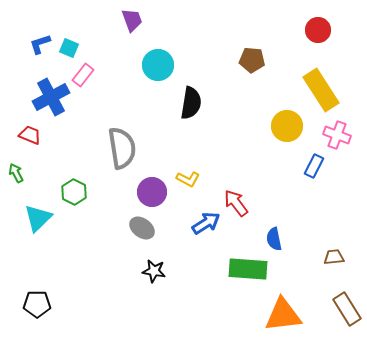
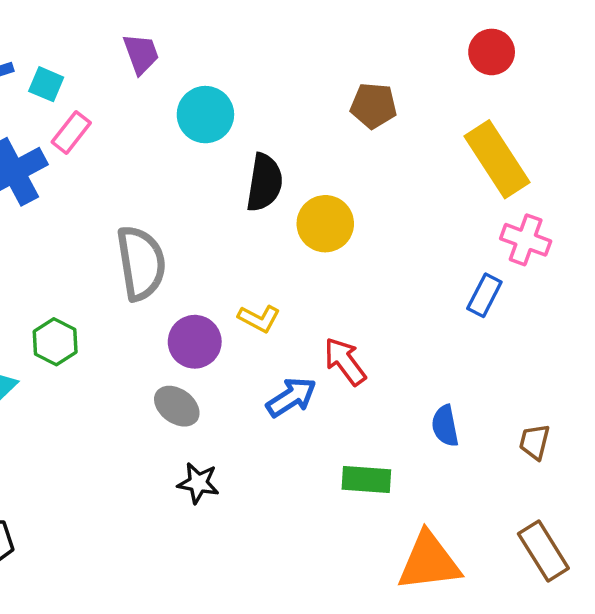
purple trapezoid: (132, 20) -> (141, 54), moved
yellow circle: (287, 126) -> (325, 224), moved
blue semicircle: (274, 239) -> (445, 426), moved
brown trapezoid: (334, 257) -> (535, 442), moved, turned -70
green rectangle: (248, 269) -> (366, 479), size x0.7

